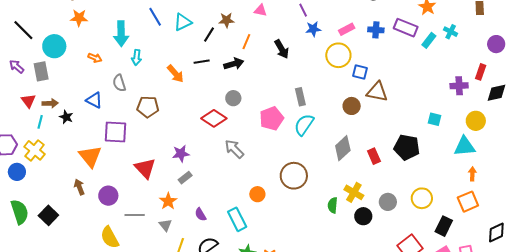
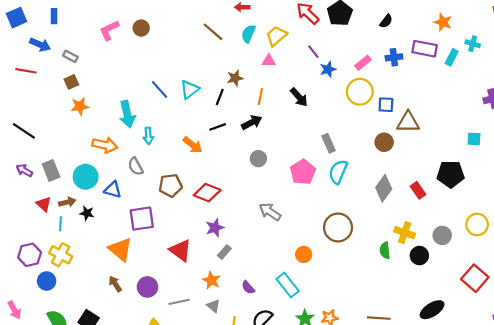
cyan circle: (54, 46) -> (86, 177), moved
orange arrow: (95, 58) -> (105, 145), size x1.6
red diamond: (214, 118) -> (207, 193), moved

